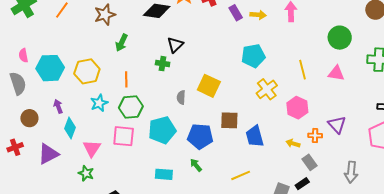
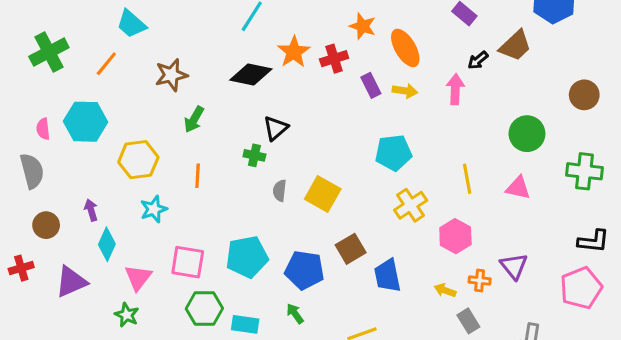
cyan hexagon: (50, 68) -> (85, 122), moved
gray semicircle: (181, 97) -> (280, 191), moved
green hexagon: (131, 107) -> (204, 309), moved
brown square: (229, 120) -> (351, 249), turned -36

